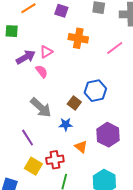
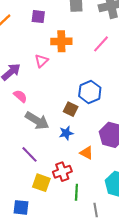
pink triangle: (46, 52) -> (41, 61), moved
pink semicircle: (42, 71) -> (20, 96), moved

